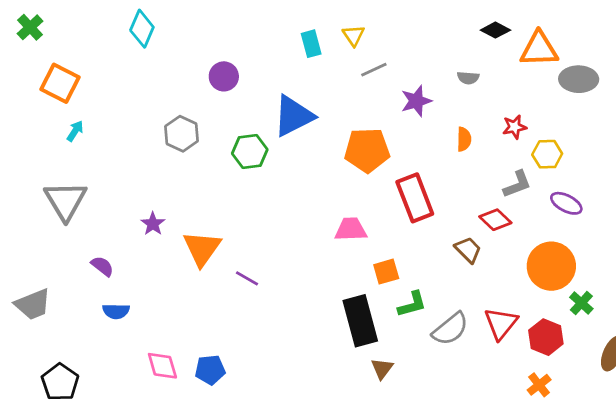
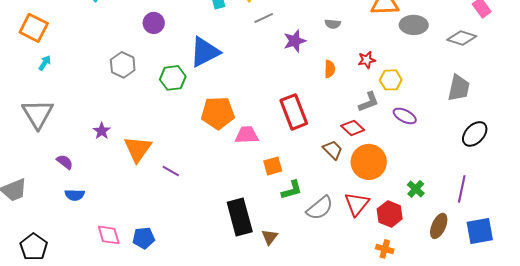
orange pentagon: (367, 150) -> (218, 113), moved
orange circle: (551, 266) -> (369, 162), moved
black rectangle: (360, 321) -> (240, 217), moved
orange cross: (539, 385) -> (385, 249), turned -36

